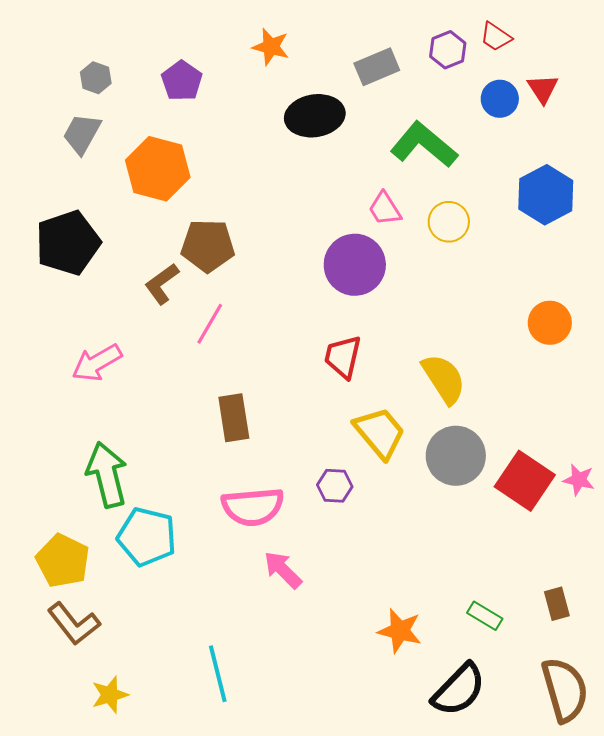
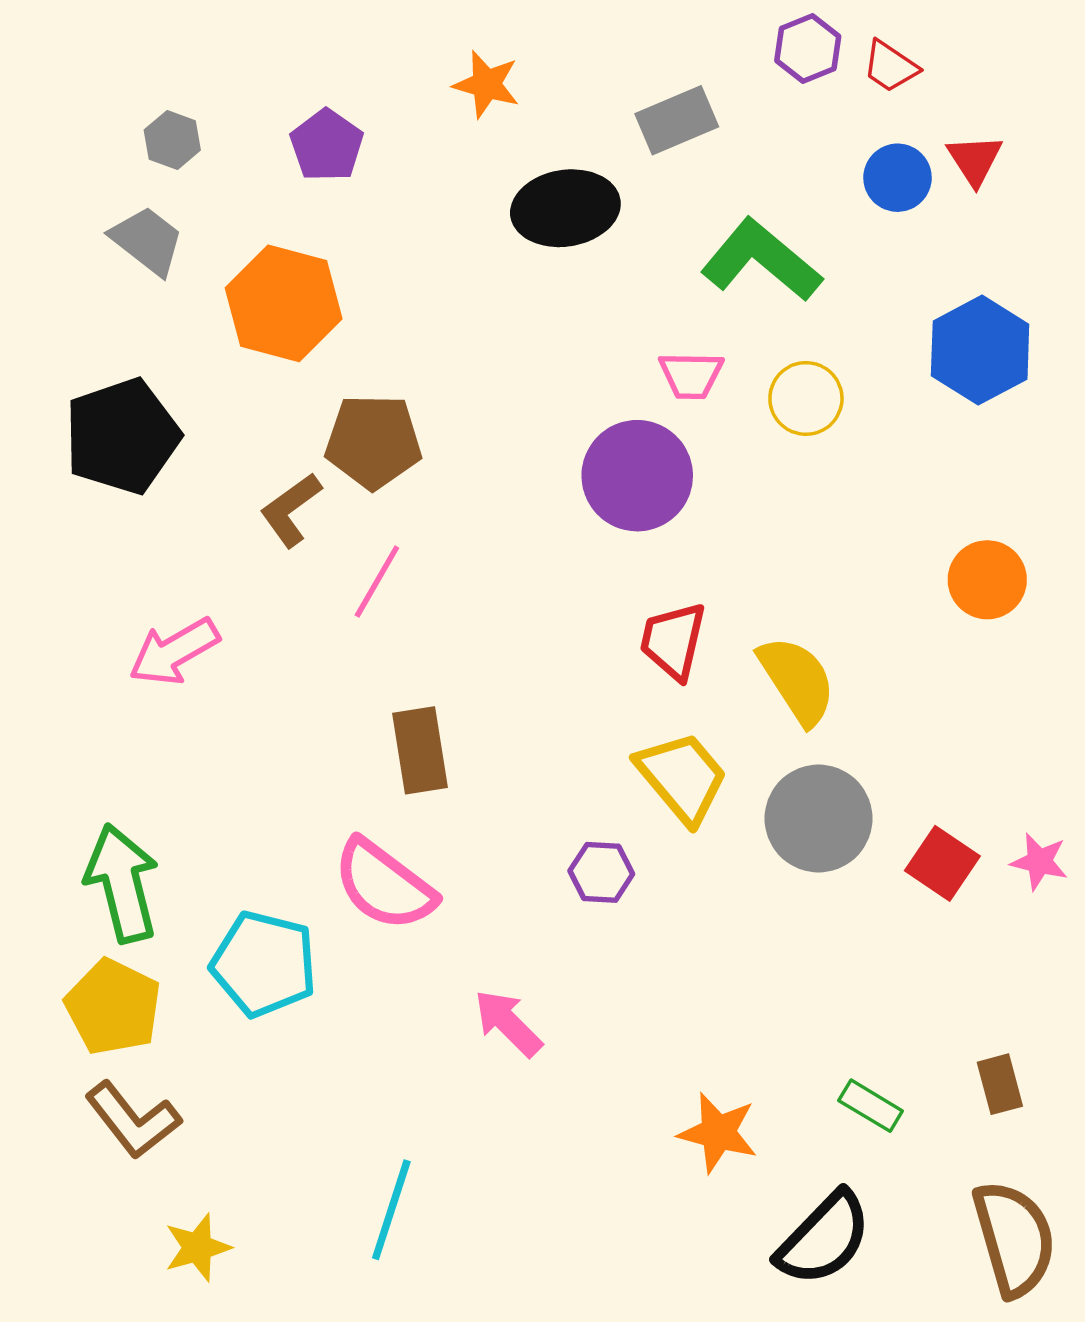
purple hexagon: (448, 50) -> (808, 48), moved
gray trapezoid: (82, 134) -> (147, 241), turned 99
pink trapezoid: (385, 209) -> (691, 375), turned -57
red trapezoid: (343, 357) -> (673, 641), moved
green arrow: (107, 475) -> (122, 883), moved
red square: (525, 481) -> (942, 863), size x0.7
pink semicircle: (253, 507) -> (384, 885), moved, turned 42
cyan line: (218, 674) -> (391, 1210), turned 32

